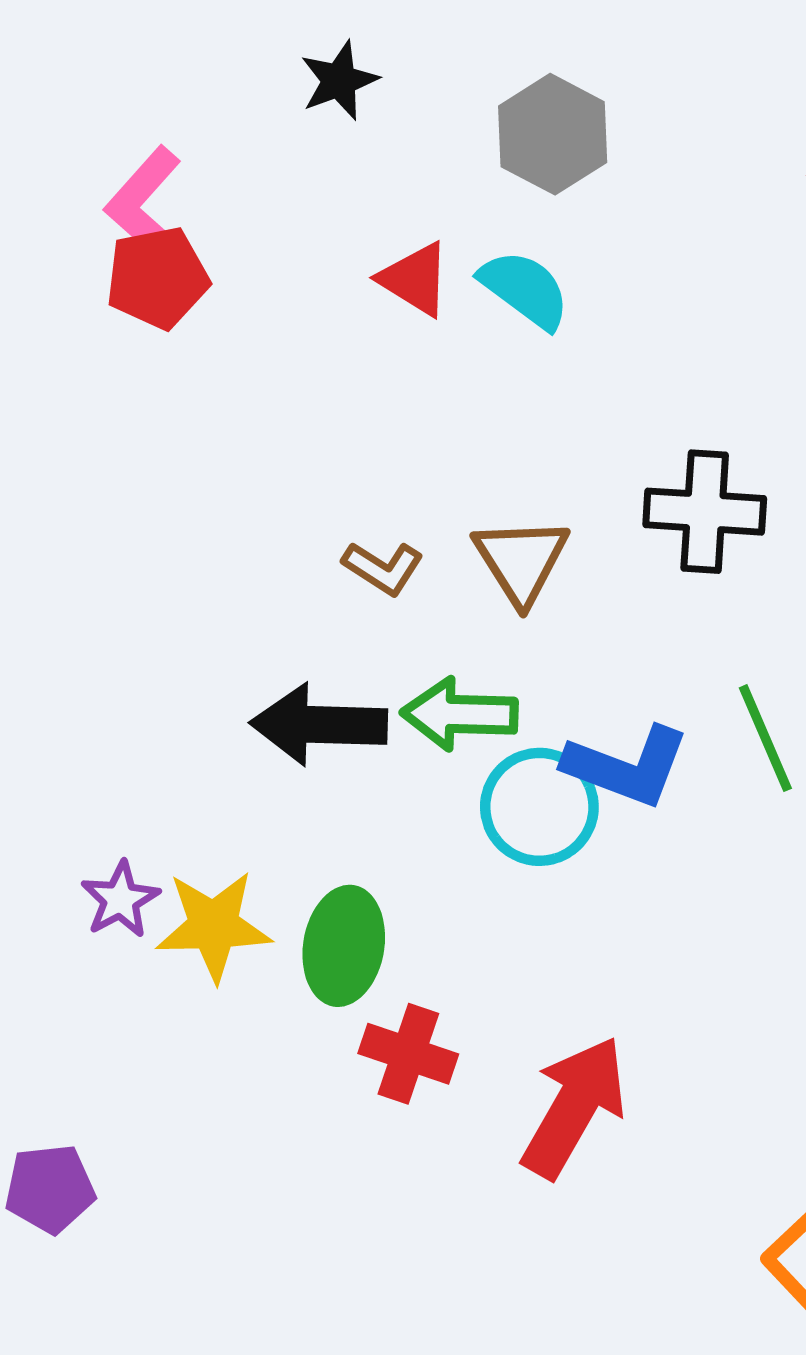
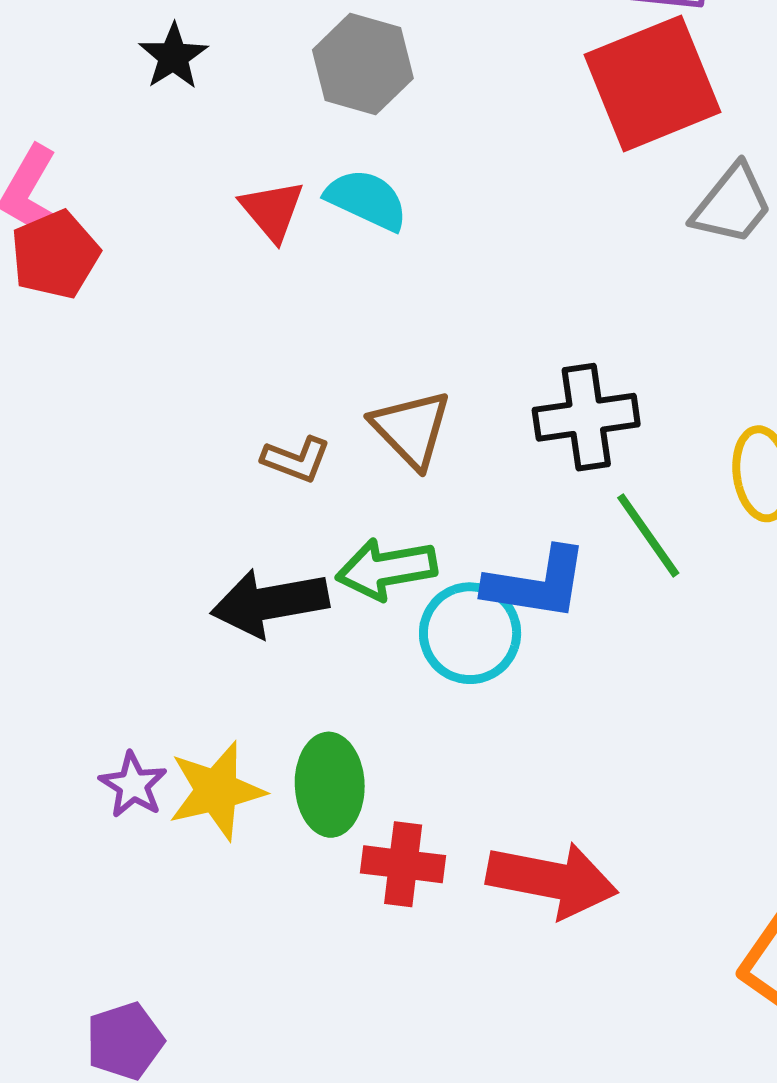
red triangle: (415, 279) -> (272, 210), turned 30
black cross: (705, 512) -> (586, 417), moved
red arrow: (574, 1107) -> (552, 880), turned 83

